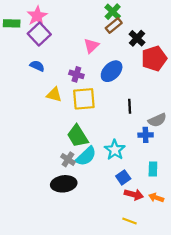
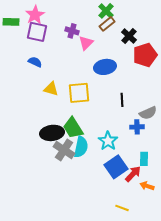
purple square: (39, 34) -> (37, 32), turned -35
blue ellipse: (112, 71) -> (105, 67), turned 35
purple cross: (76, 74) -> (72, 31), moved
cyan semicircle: (86, 156) -> (81, 147), turned -35
gray cross: (68, 159) -> (64, 150), size x1.5
blue square: (123, 177) -> (116, 167), size x1.6
black ellipse: (64, 184) -> (52, 133), moved
red arrow: (134, 194) -> (133, 174), moved, turned -60

